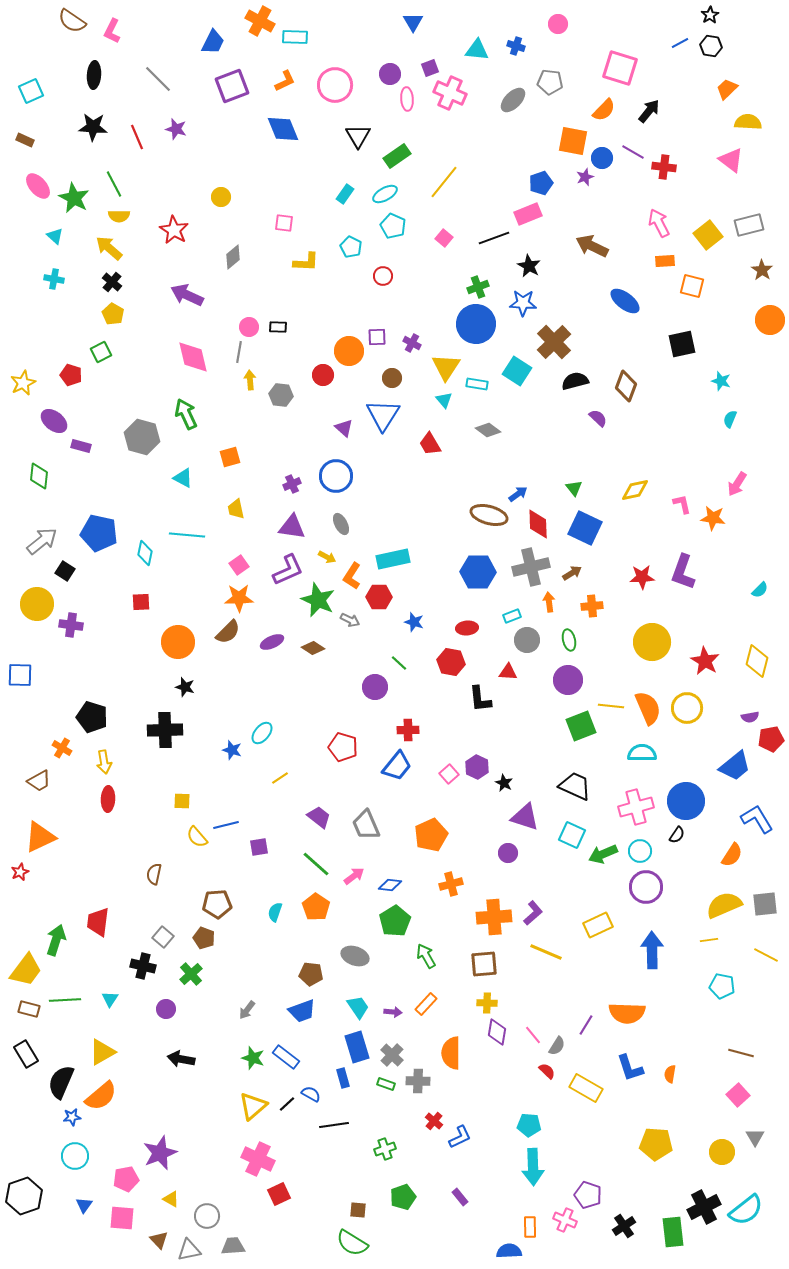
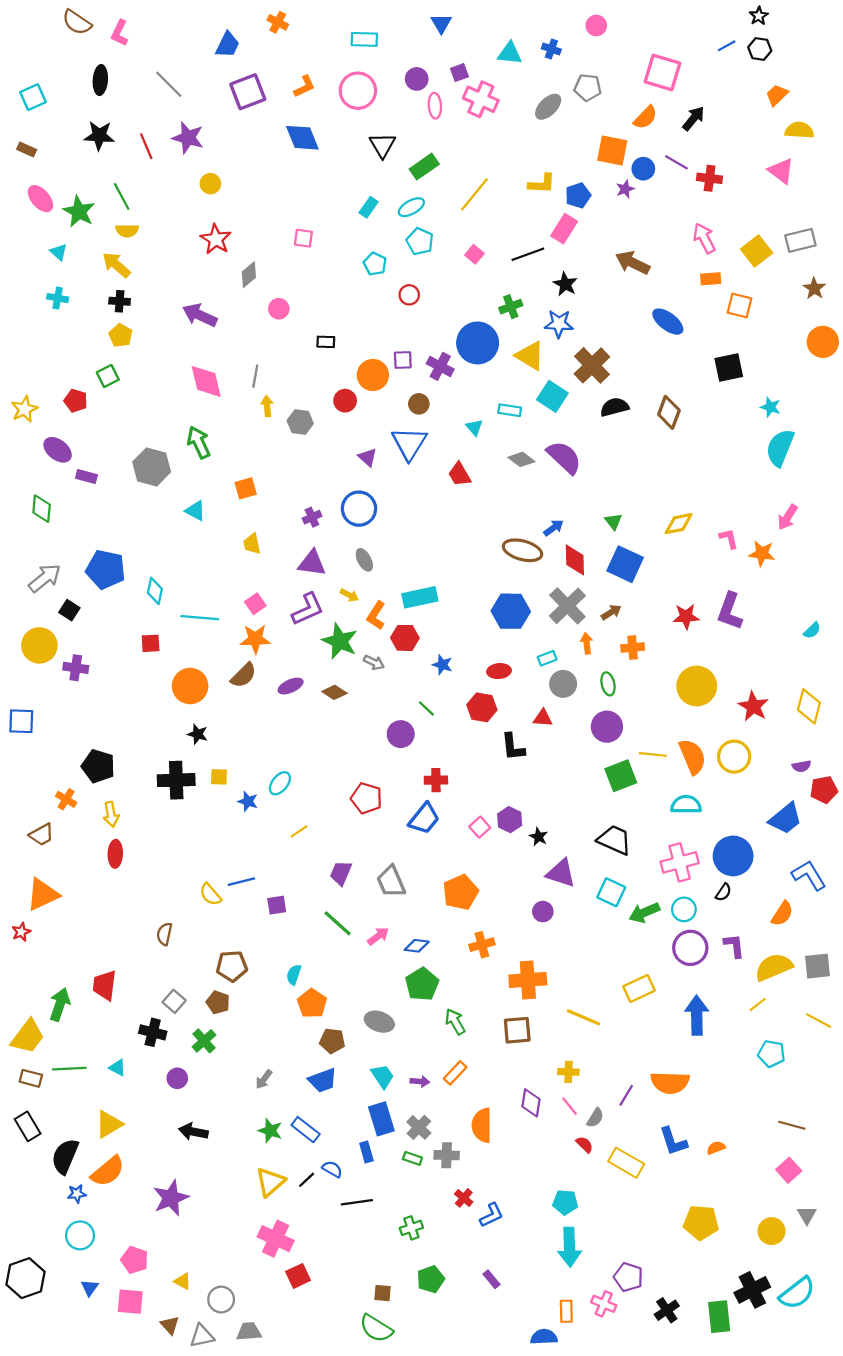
orange cross: (260, 21) -> (278, 22), size x0.7
cyan rectangle: (295, 37) -> (364, 39), moved
purple star: (176, 129) -> (188, 138), size x1.4
yellow circle: (221, 197) -> (210, 184), moved
pink rectangle: (528, 214) -> (564, 229), turned -36
red star: (174, 230) -> (216, 239), moved
yellow L-shape: (306, 262) -> (542, 184), moved
black cross: (112, 282) -> (120, 301), turned -36
blue circle: (476, 324) -> (478, 343), moved
pink circle: (249, 327) -> (279, 309), moved
black rectangle: (278, 327) -> (326, 342), moved
purple cross: (412, 343) -> (440, 366), size x1.4
yellow triangle: (446, 367) -> (530, 356), moved, turned -32
purple semicircle: (598, 418) -> (564, 457), moved, size x1.8
cyan semicircle: (730, 419) -> (780, 448), size x2.0
cyan line: (187, 535) -> (200, 618), moved
gray cross: (531, 567) -> (567, 606), turned -30
yellow square: (182, 801) -> (219, 777), moved
purple trapezoid: (319, 817) -> (341, 873), turned -105
orange pentagon: (316, 907) -> (312, 1003), moved
purple L-shape: (533, 913) -> (734, 946), moved, turned -55
yellow line: (709, 940) -> (758, 1005), turned -30
cyan triangle: (110, 999) -> (117, 1068), turned -36
yellow cross: (487, 1003) -> (568, 1072), moved
orange semicircle: (670, 1074) -> (716, 1148), turned 60
purple star: (160, 1153) -> (171, 1198), moved
pink pentagon: (126, 1179) -> (135, 1260), turned 30

